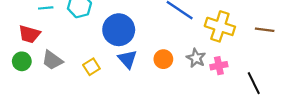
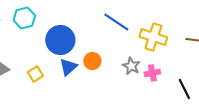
blue triangle: (127, 59) -> (68, 67), turned 30
orange circle: (163, 59) -> (92, 61), moved

